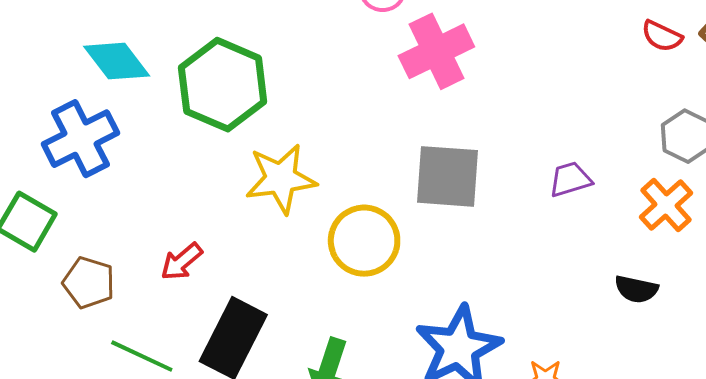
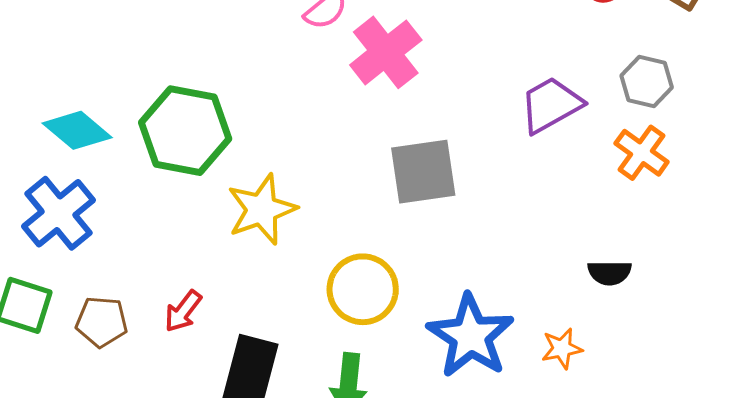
purple trapezoid: (570, 179) -> (551, 105), moved, size x1.5
yellow circle: (364, 241) -> (363, 289), moved
brown pentagon: (89, 283) -> (102, 322), moved
black semicircle: (636, 289) -> (610, 273), moved

